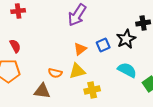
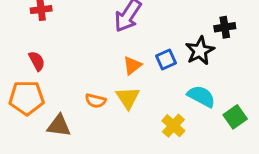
yellow triangle: (77, 71) -> (128, 98), turned -48
yellow cross: (92, 90) -> (173, 126), moved, turned -35
brown triangle: (42, 91) -> (59, 126), moved

